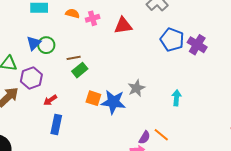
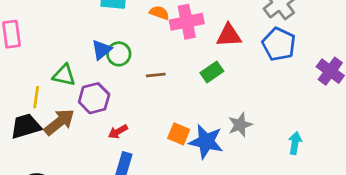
pink cross: (93, 18) -> (187, 22), size x1.6
blue pentagon: (172, 40) -> (279, 44), moved
green rectangle: (80, 70) -> (212, 72), moved

